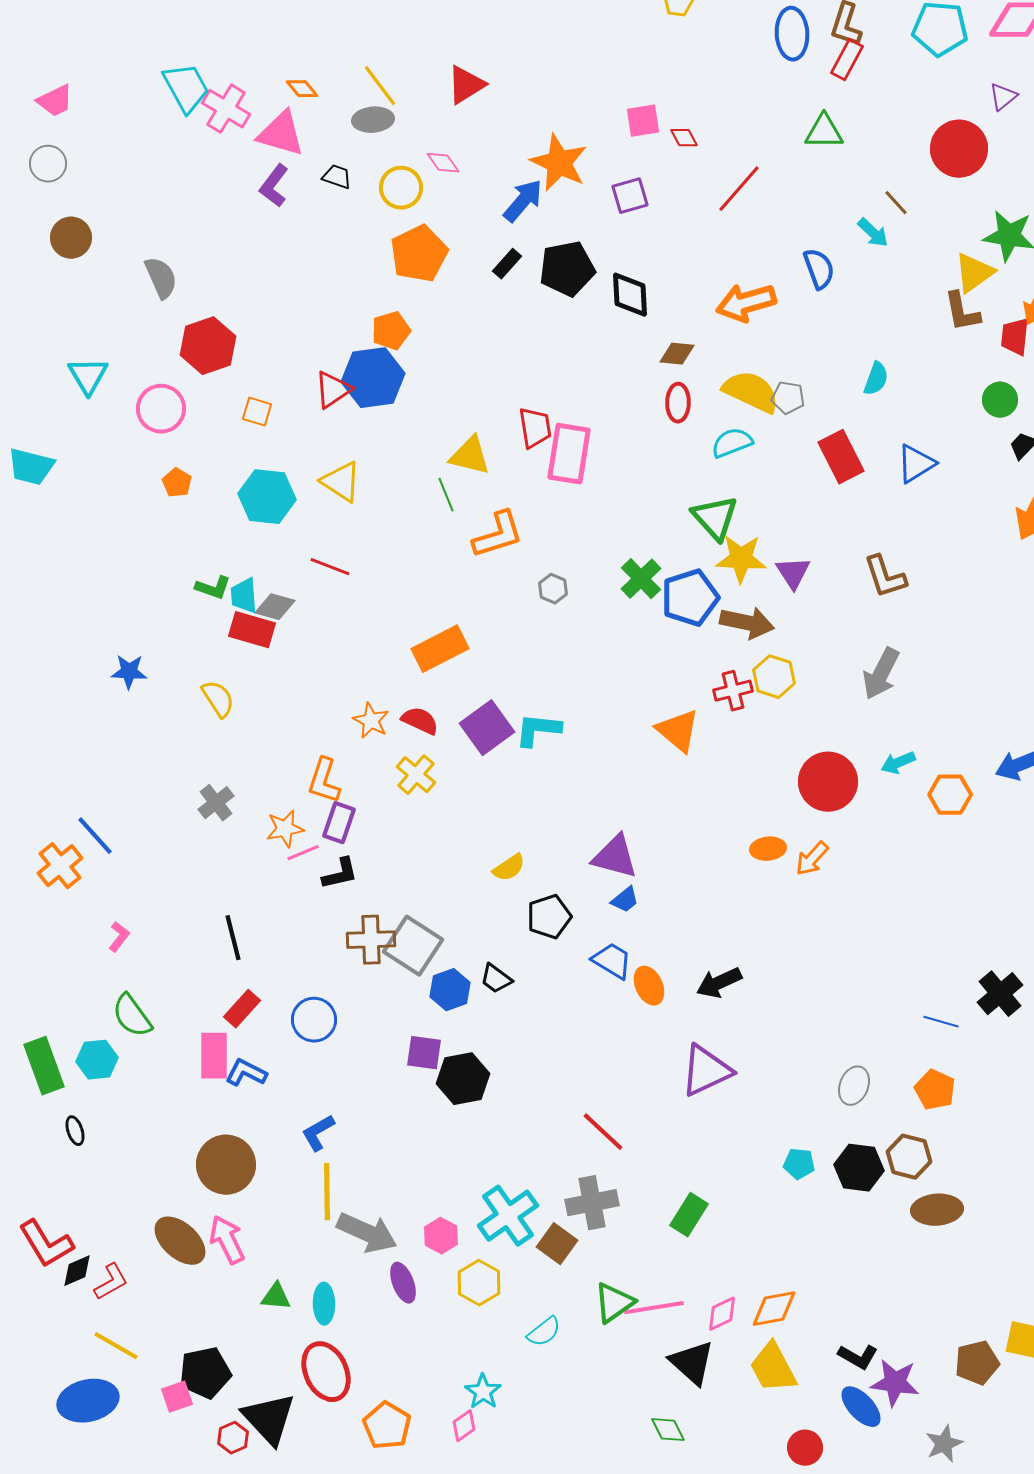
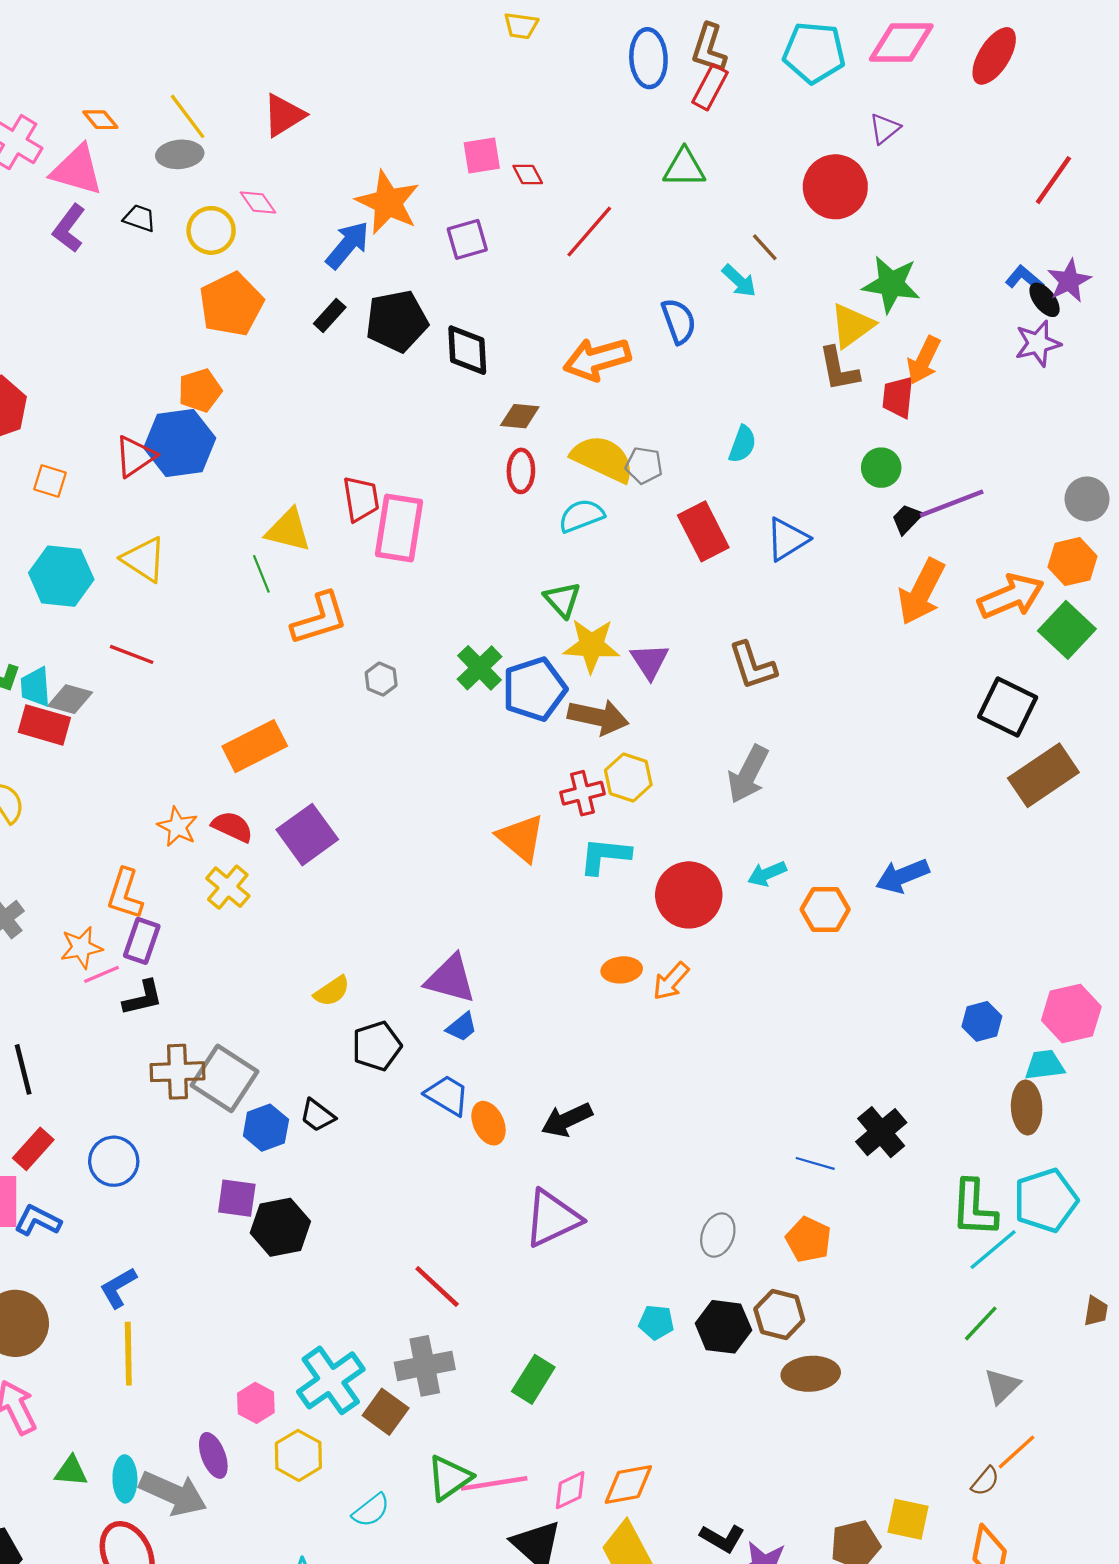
green triangle: (715, 518) -> (562, 600), size x0.7
cyan L-shape: (538, 730) -> (605, 856), moved
gray arrow: (367, 1233) -> (173, 1493), moved

